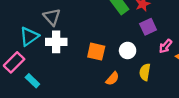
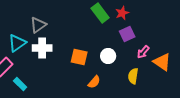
gray triangle: (52, 17) -> (38, 25), turned 36
yellow semicircle: (145, 72) -> (133, 76), moved

